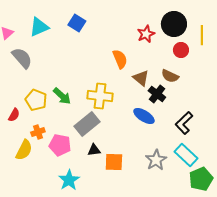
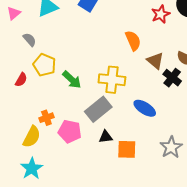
gray semicircle: (22, 58) -> (30, 40), size x0.6
yellow pentagon: (36, 100) -> (44, 65), moved
red semicircle: (14, 115) -> (21, 80), moved
blue ellipse: (144, 116) -> (145, 108), moved
cyan star: (69, 180) -> (32, 168), moved

